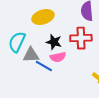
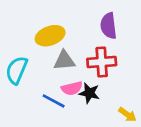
black star: (54, 42) -> (89, 93), moved
gray triangle: (31, 55) -> (64, 61), moved

